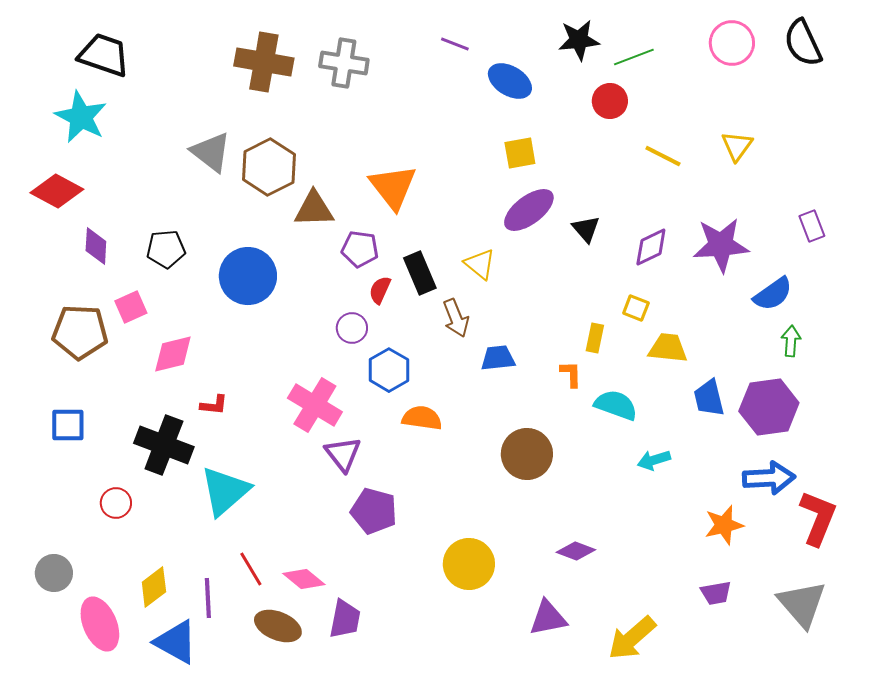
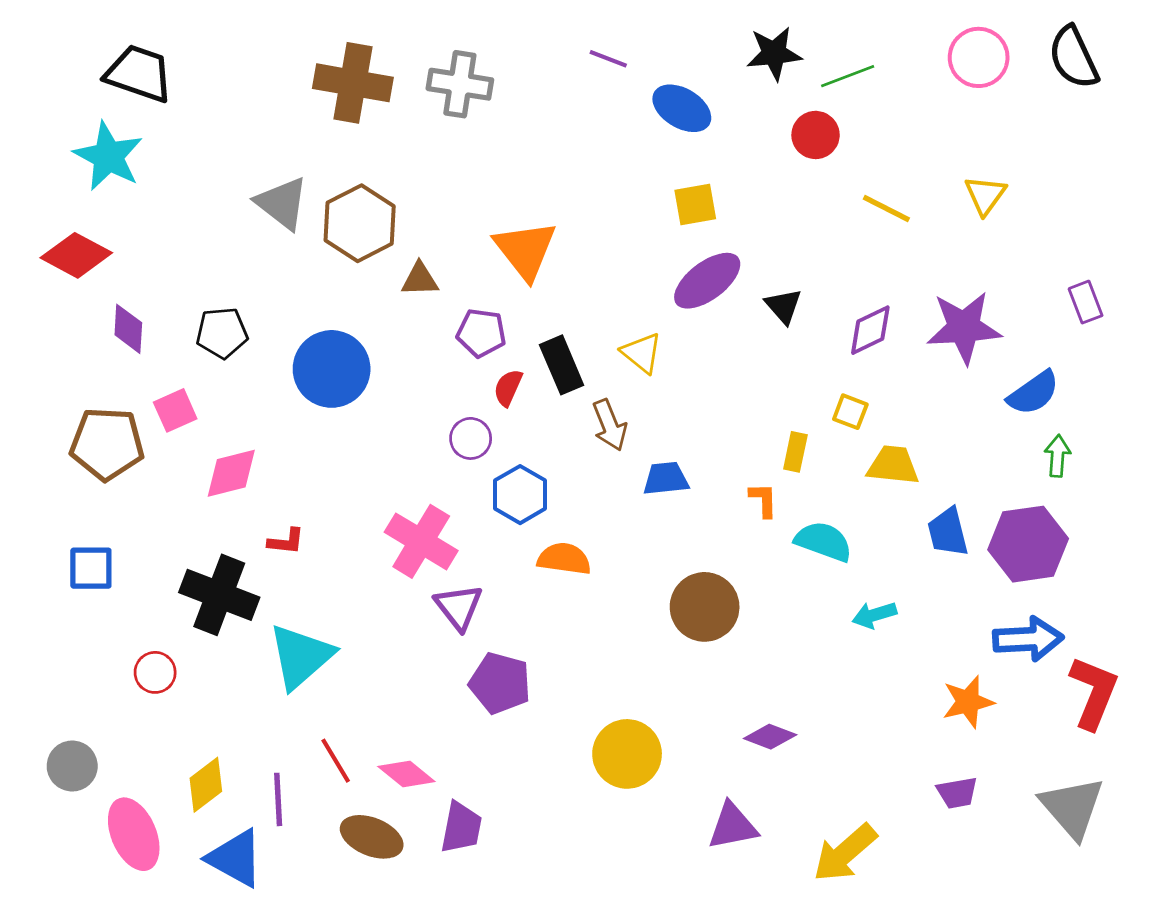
brown triangle: (314, 209) -> (420, 279), size x0.7

